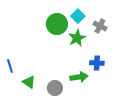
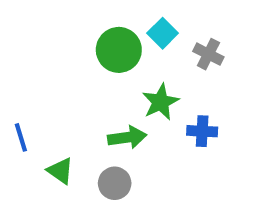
green star: (77, 38) -> (160, 102), moved
green arrow: (79, 77) -> (127, 137), moved

